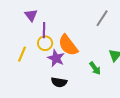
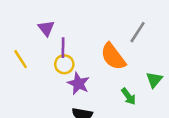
orange semicircle: (68, 45) -> (113, 57), moved
yellow line: (22, 54) -> (21, 59), moved, turned -56

